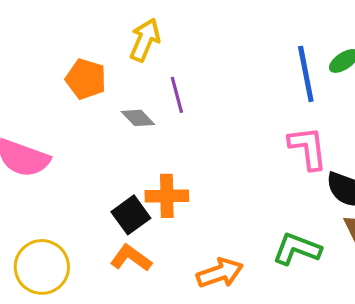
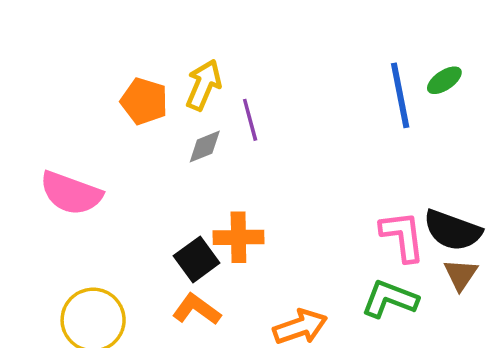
yellow arrow: (145, 40) -> (204, 85), moved
gray diamond: (138, 118) -> (205, 147), turned -68
pink L-shape: (308, 148) -> (402, 236), moved

